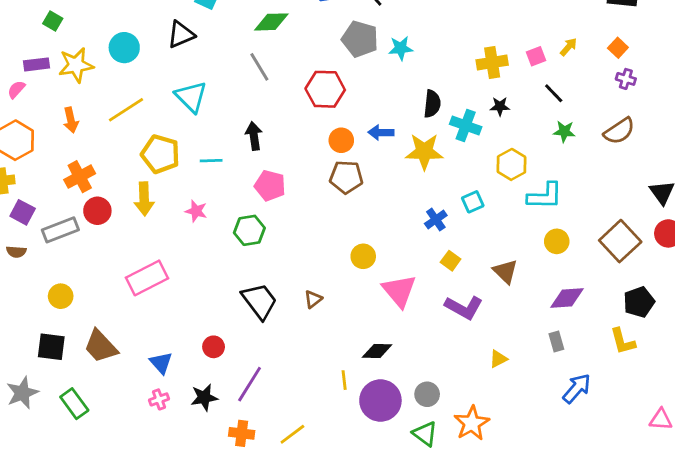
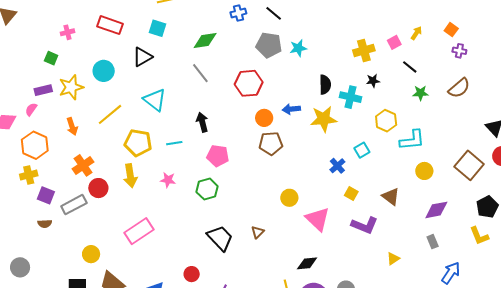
yellow circle: (61, 296) -> (91, 254), moved

